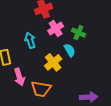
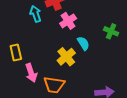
green cross: (78, 33) -> (111, 31), moved
cyan arrow: (30, 40) -> (36, 14), moved

